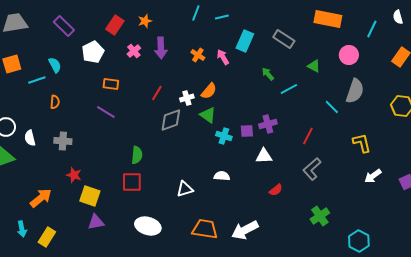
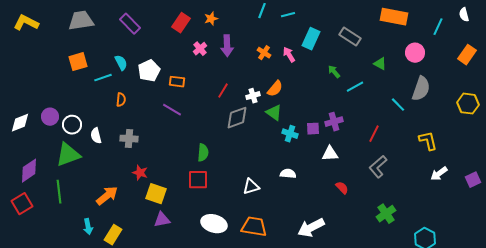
white pentagon: (93, 52) -> (149, 71), moved
red semicircle: (276, 190) -> (342, 188), turned -96
orange trapezoid: (205, 229) -> (254, 227), moved

